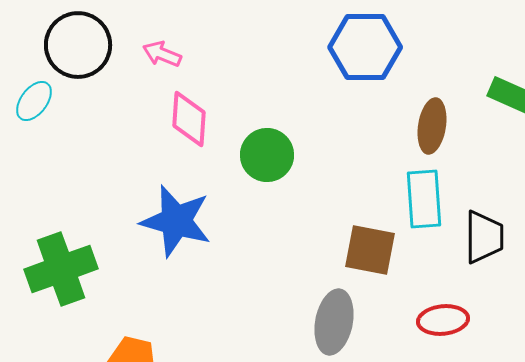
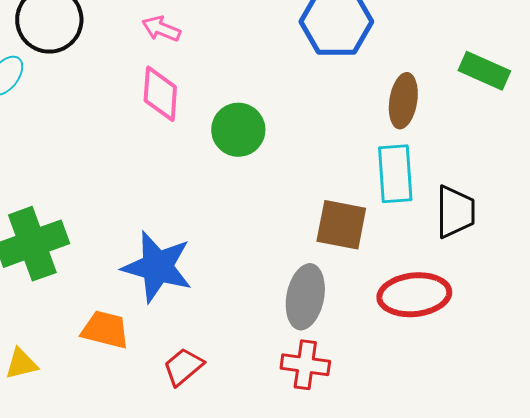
pink arrow: (162, 54) -> (161, 29), moved
blue star: (176, 221) -> (157, 267), moved
red ellipse: (443, 320) -> (414, 295), size x1.4

